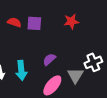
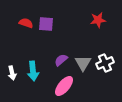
red star: (71, 21) -> (98, 20), moved
gray triangle: (75, 75) -> (83, 63), moved

